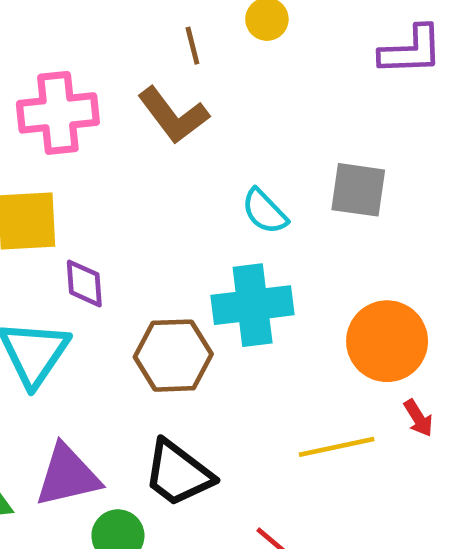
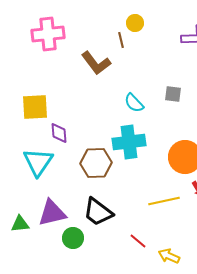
brown line: (192, 46) -> (121, 40), moved
pink cross: (58, 113) -> (48, 34), moved
gray square: (358, 190) -> (173, 94), size x0.7

